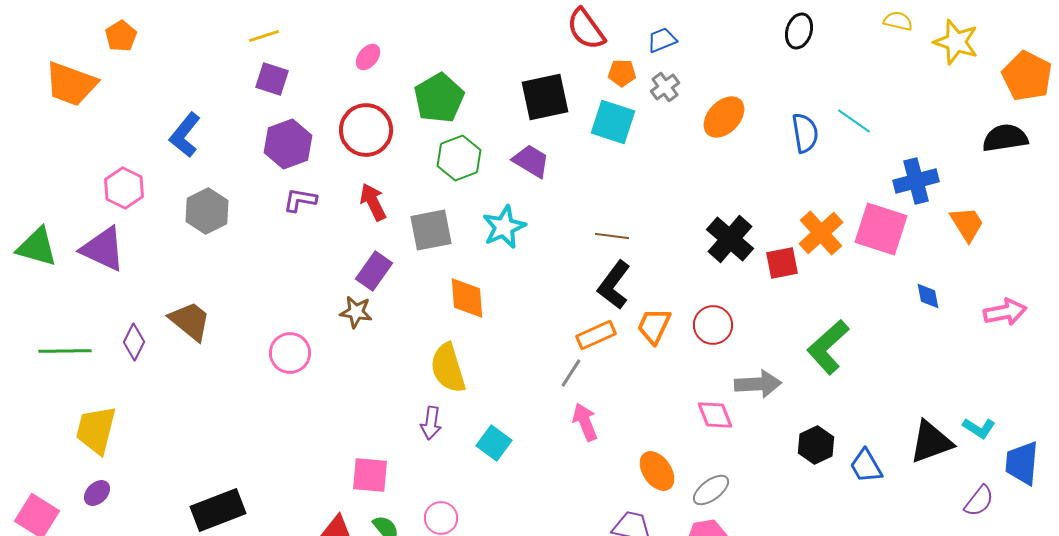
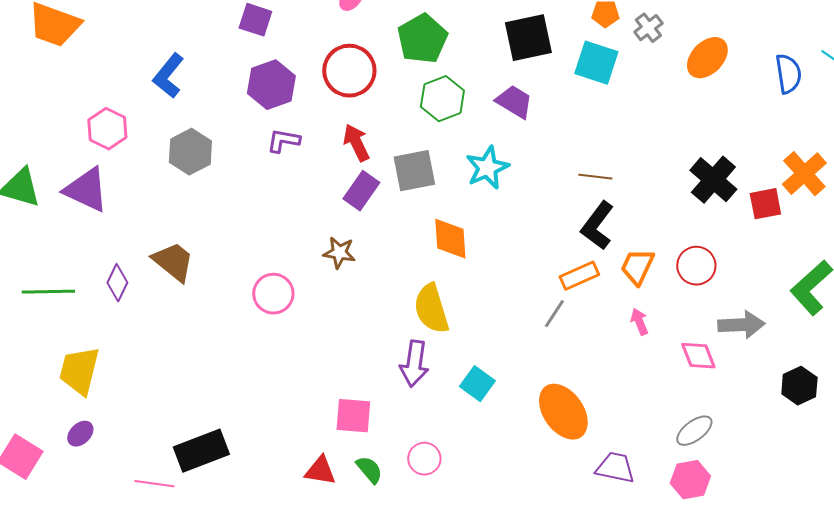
purple rectangle: (374, 271) -> (361, 191), moved
pink arrow: (585, 422) -> (639, 322), moved, size x0.7
purple arrow: (431, 423) -> (414, 364), size x1.4
orange ellipse: (657, 471) -> (563, 412), moved, size x1.4

